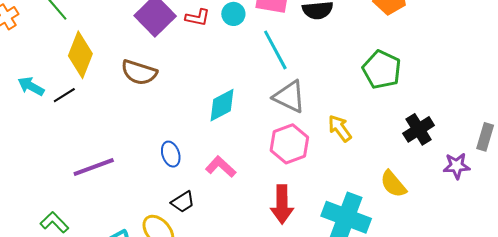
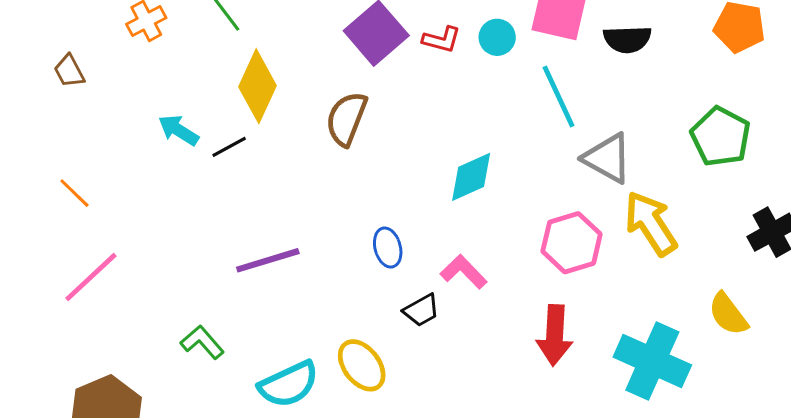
brown semicircle: (139, 72) -> (346, 119), turned 90
gray triangle: (289, 97) -> (608, 158), moved
yellow arrow: (340, 128) -> (651, 223), size x1.5
black trapezoid: (183, 202) -> (421, 310), moved

